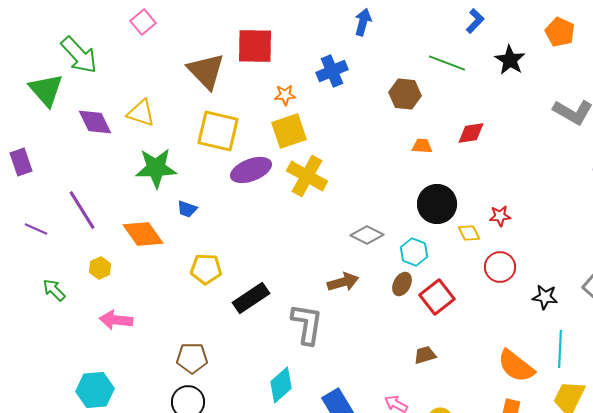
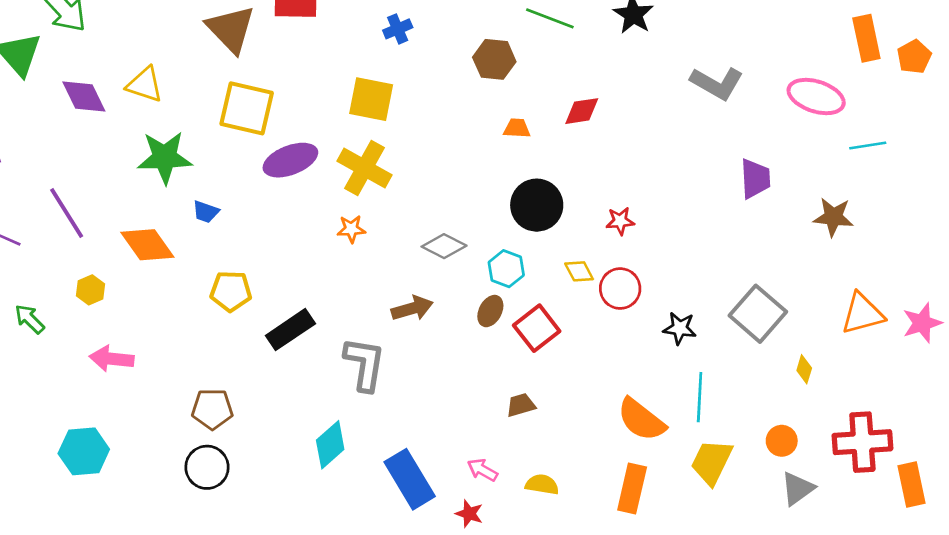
blue cross: (332, 71) -> (398, 29), size x0.7
orange star: (285, 95) -> (351, 229), moved
yellow square: (289, 131) -> (371, 99), moved, turned 30
yellow diamond: (469, 233) -> (579, 271), moved

